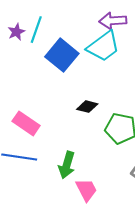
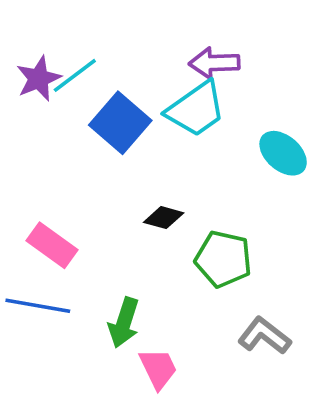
cyan line: (36, 30) -> (75, 75), turned 32
purple star: (16, 32) -> (39, 79), size x1.4

